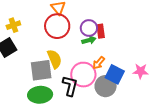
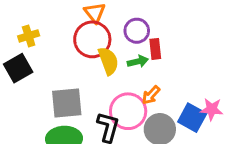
purple circle: (89, 28) -> (137, 31), moved
yellow semicircle: (54, 59) -> (108, 61), moved
blue square: (115, 74) -> (192, 118), moved

